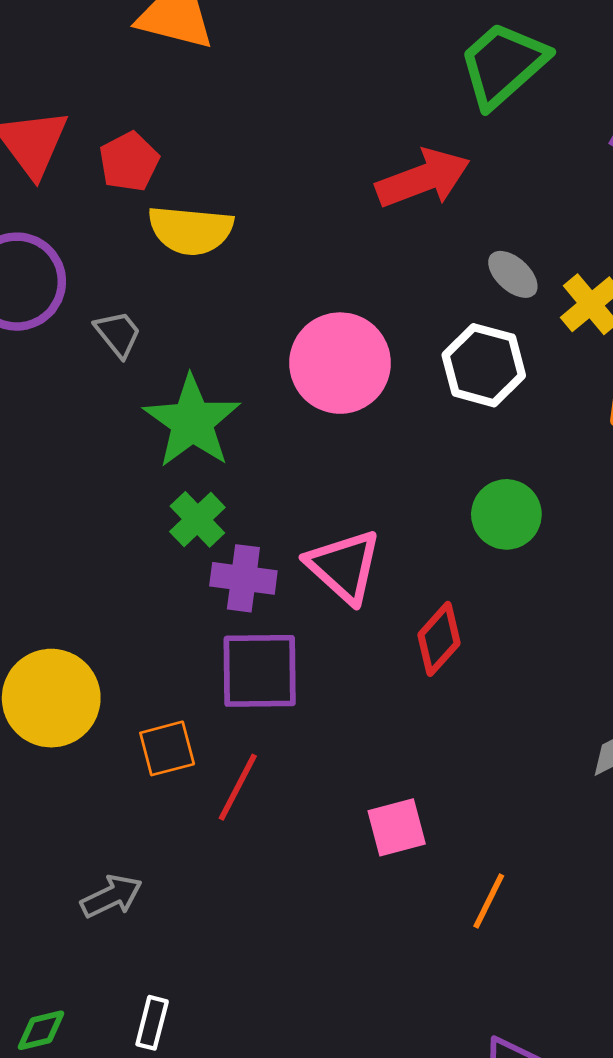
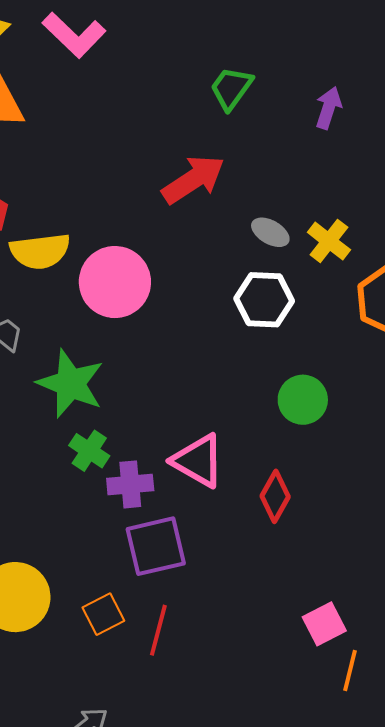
green trapezoid: (503, 64) -> (231, 88), size x0.7
pink circle: (340, 363) -> (115, 282), moved
pink square: (397, 827) -> (324, 624), moved

